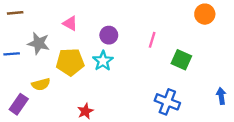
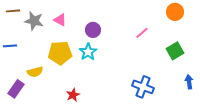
pink line: (152, 40) -> (142, 33), moved, turned 32
gray star: (39, 43) -> (34, 21), moved
green square: (181, 60) -> (175, 51), moved, turned 36

